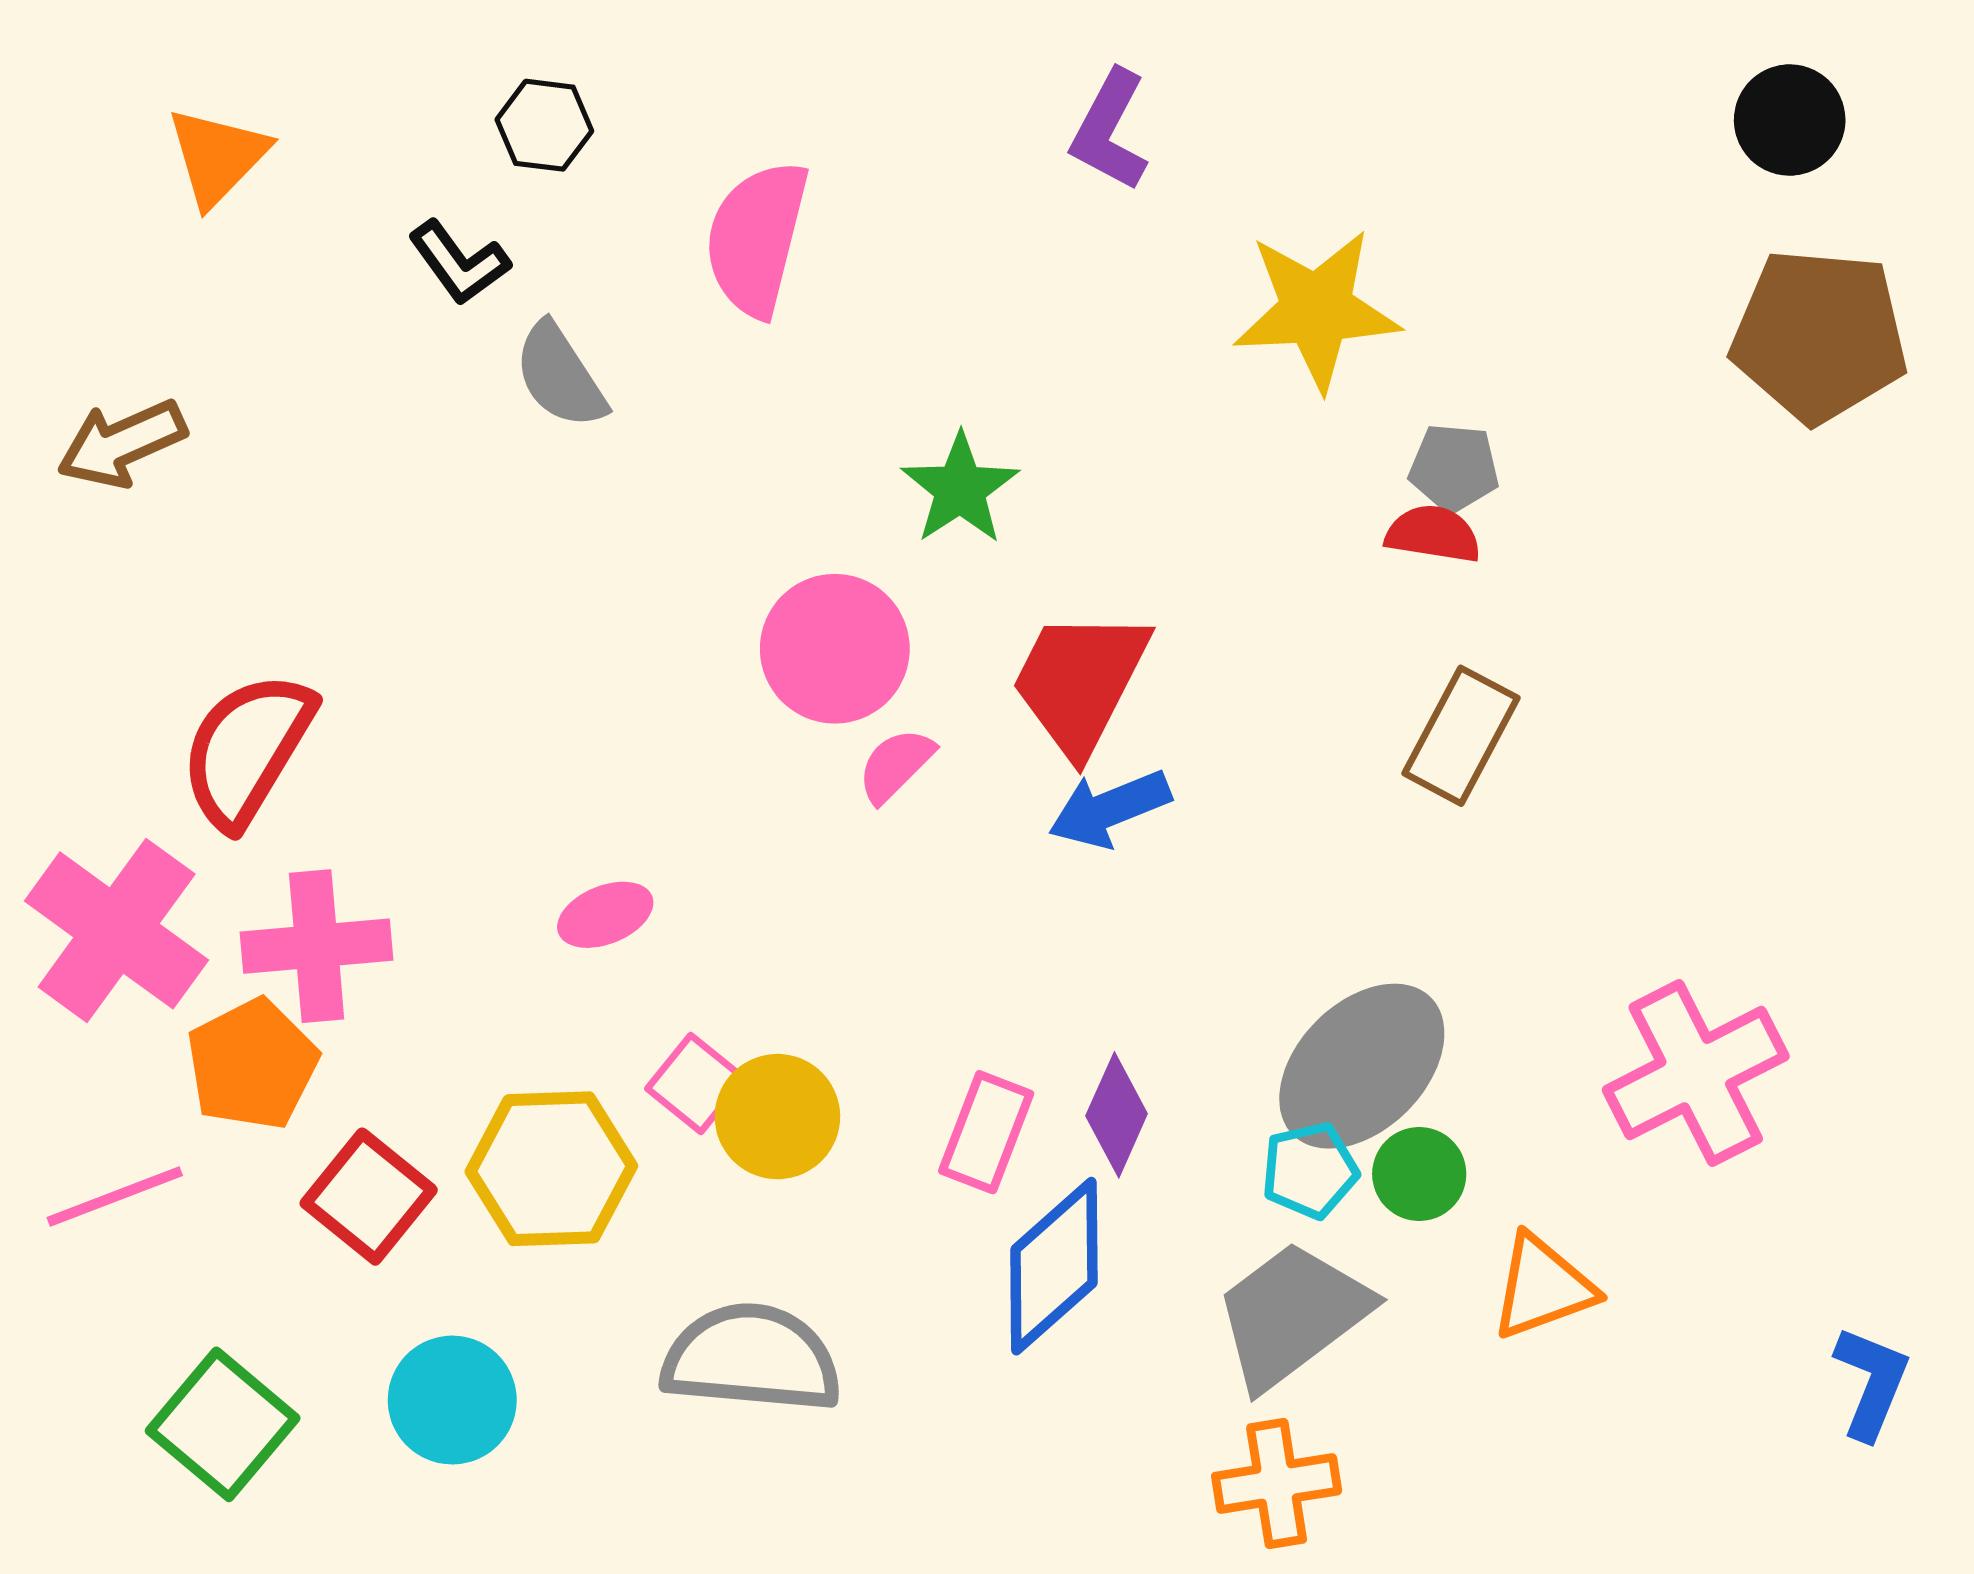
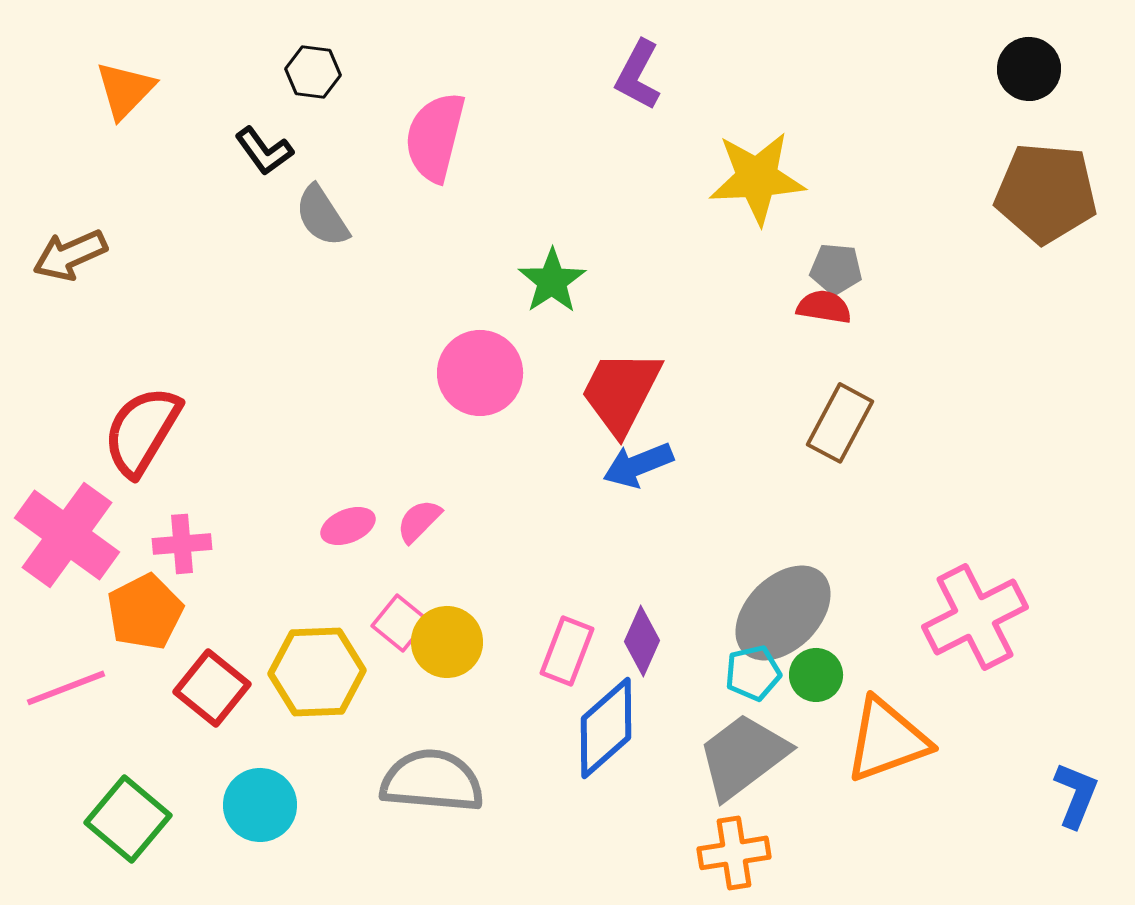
pink semicircle: (896, 765) -> (419, 521), moved
pink cross: (317, 946) -> (182, 544), size x0.7
orange triangle: (1543, 1287) -> (887, 740), size x1.4

